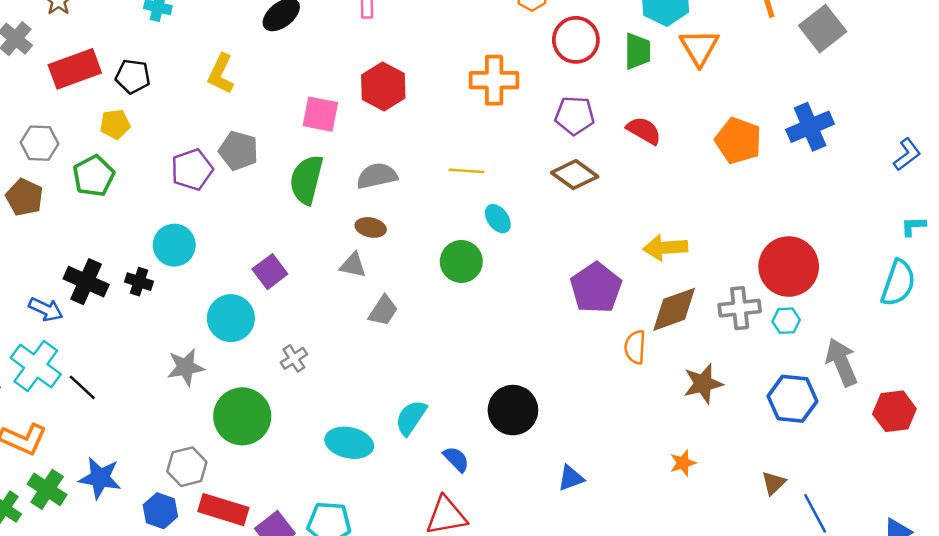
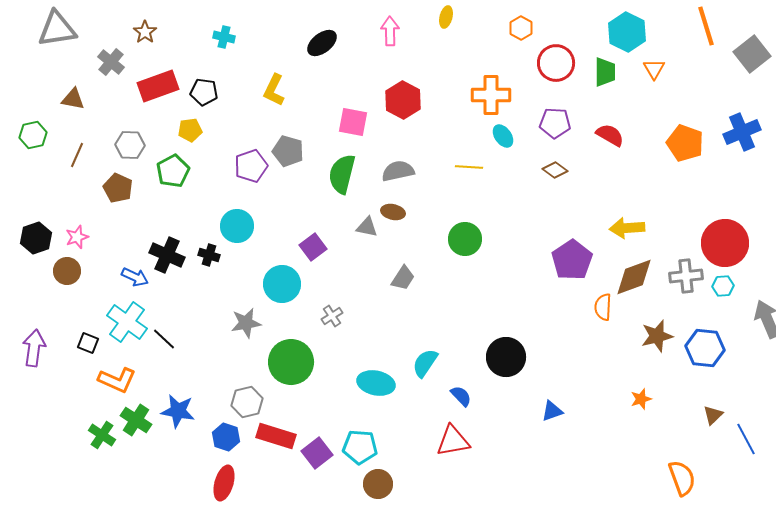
orange triangle: (699, 47) -> (654, 69), size x0.7
brown diamond: (575, 175) -> (555, 170), size x0.7
cyan ellipse: (498, 219) -> (503, 136), moved
gray triangle: (353, 265) -> (367, 227), moved
blue hexagon: (792, 399) -> (705, 348), moved

